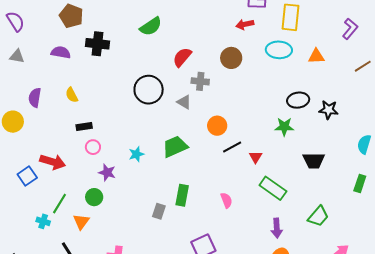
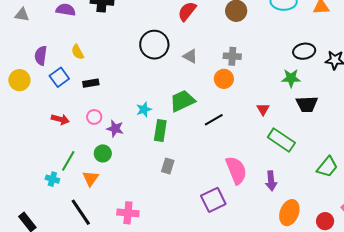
gray cross: (200, 81) -> (232, 56), moved
pink circle: (93, 147) -> (94, 117), moved
black line: (232, 147) -> (214, 120), moved
black trapezoid: (314, 160) -> (307, 104), moved
red arrow: (53, 162) -> (60, 119), size x0.7
blue square: (27, 176) -> (59, 77), moved
green rectangle: (182, 195) -> (160, 130), moved
pink semicircle: (226, 200) -> (236, 170), moved, size x1.8
purple arrow: (277, 228) -> (271, 181), moved

